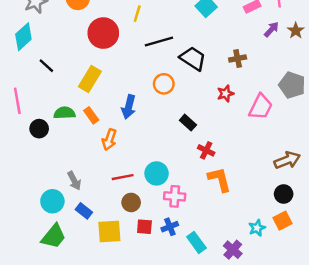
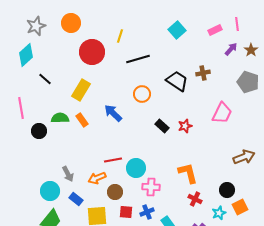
black trapezoid: (193, 58) -> (177, 81), moved
gray pentagon: (292, 85) -> (248, 82), moved
red star: (226, 94) -> (185, 126), moved
blue arrow: (129, 107) -> (113, 113), turned 120
orange arrow: (109, 140) -> (97, 178), moved, turned 48
red cross: (206, 150) -> (195, 199), moved
red line: (123, 177) -> (113, 160), moved
black circle: (284, 194) -> (227, 190), moved

